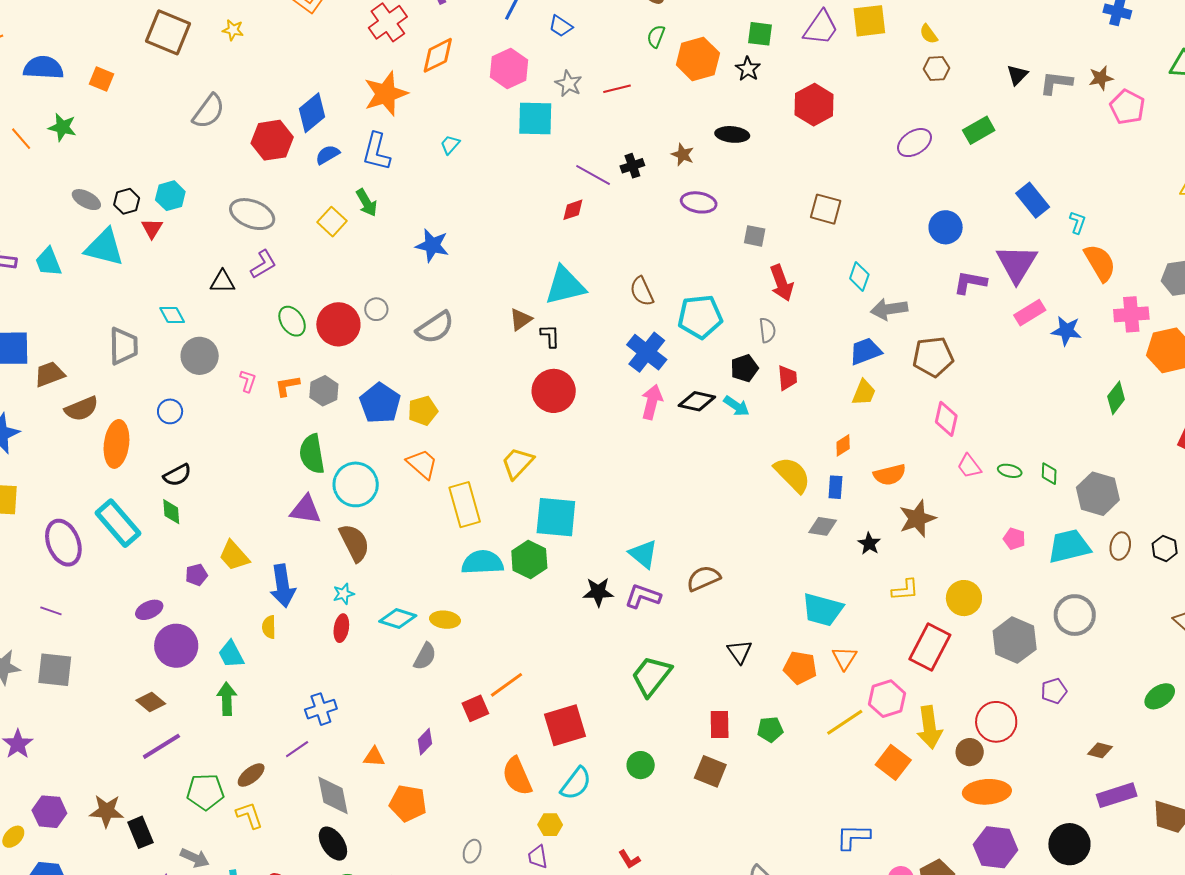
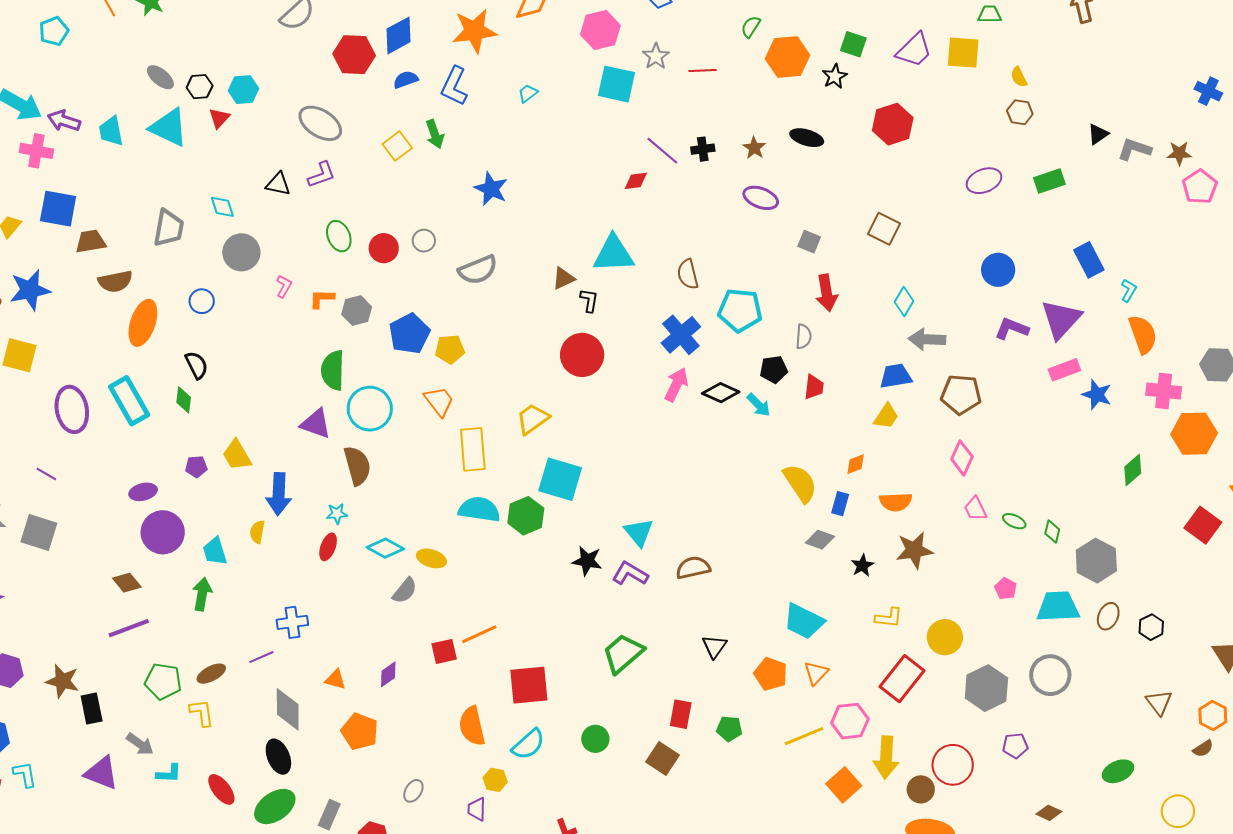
red circle: (338, 324) -> (384, 248), size x0.7
black semicircle: (177, 475) -> (197, 365), turned -100

